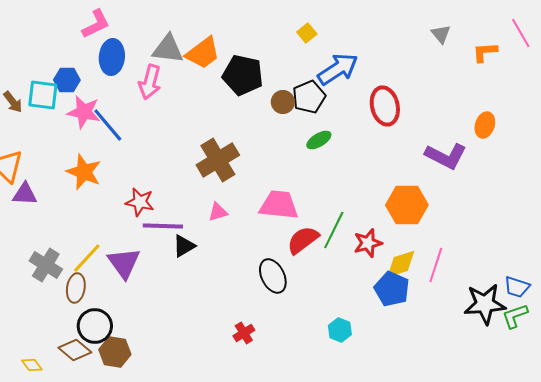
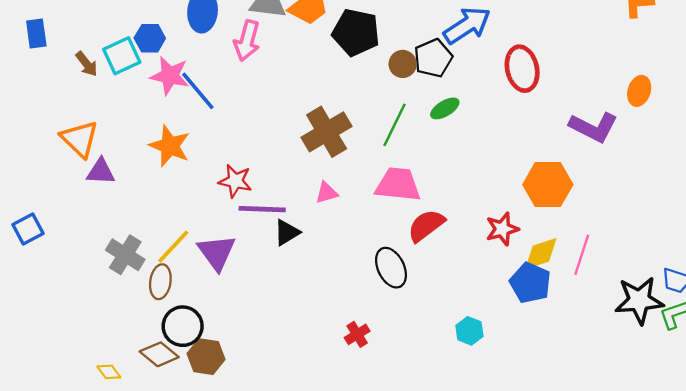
cyan square: (43, 95) -> (122, 56), turned -32
green line: (334, 230) -> (394, 125), moved

